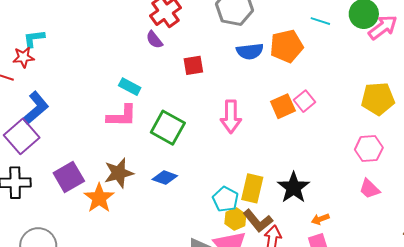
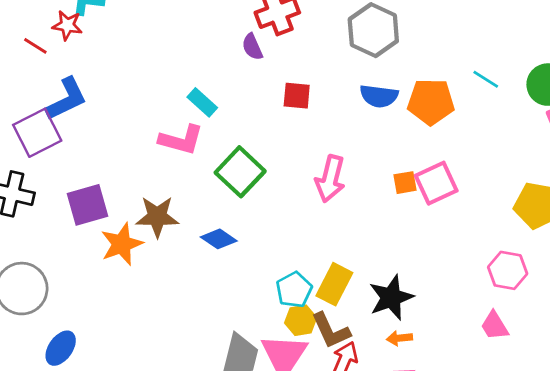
pink square: (304, 101) -> (436, 183), size x1.4
orange square: (283, 106) -> (405, 183), size x0.7
orange arrow: (320, 219) -> (399, 338), moved

